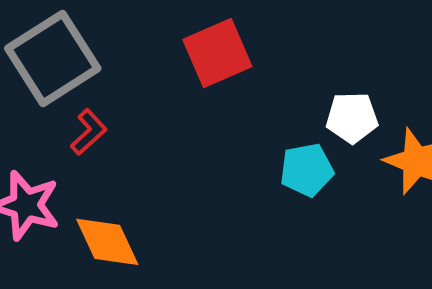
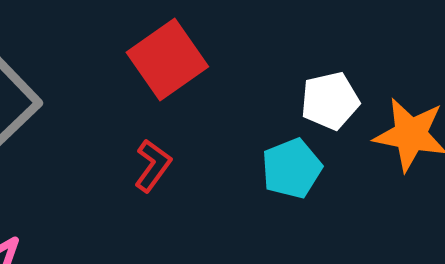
red L-shape: (89, 132) -> (153, 166), moved

